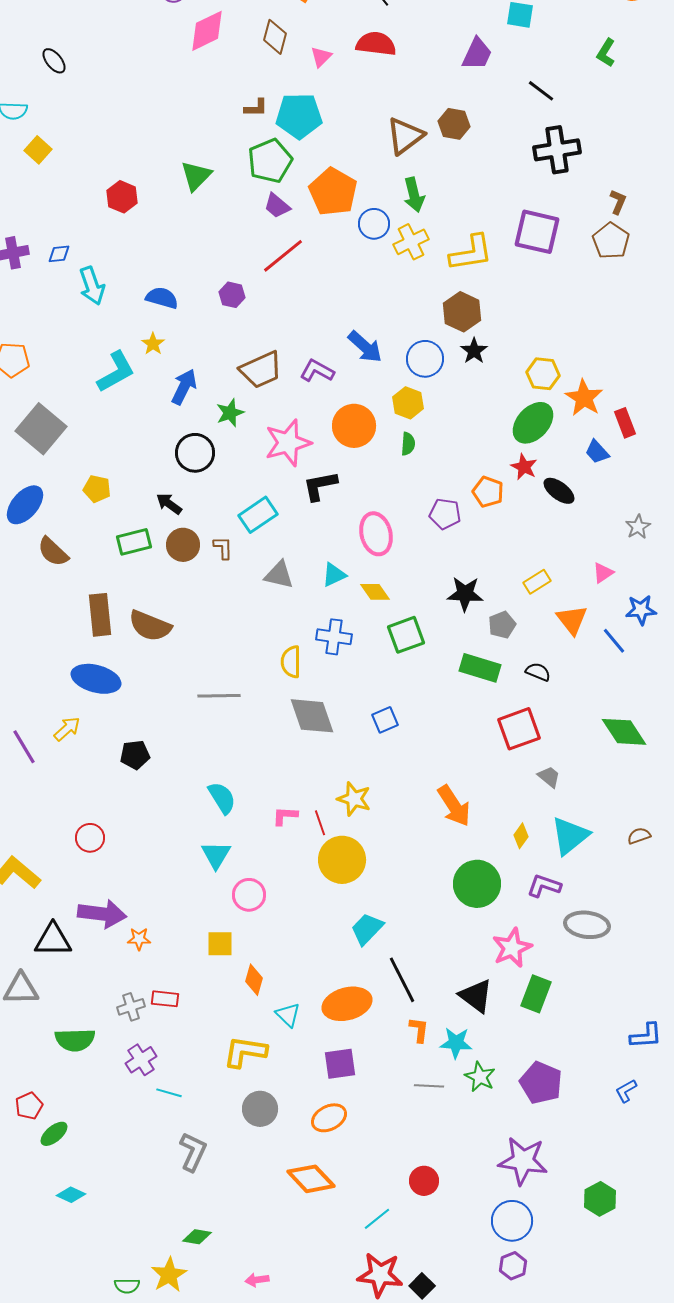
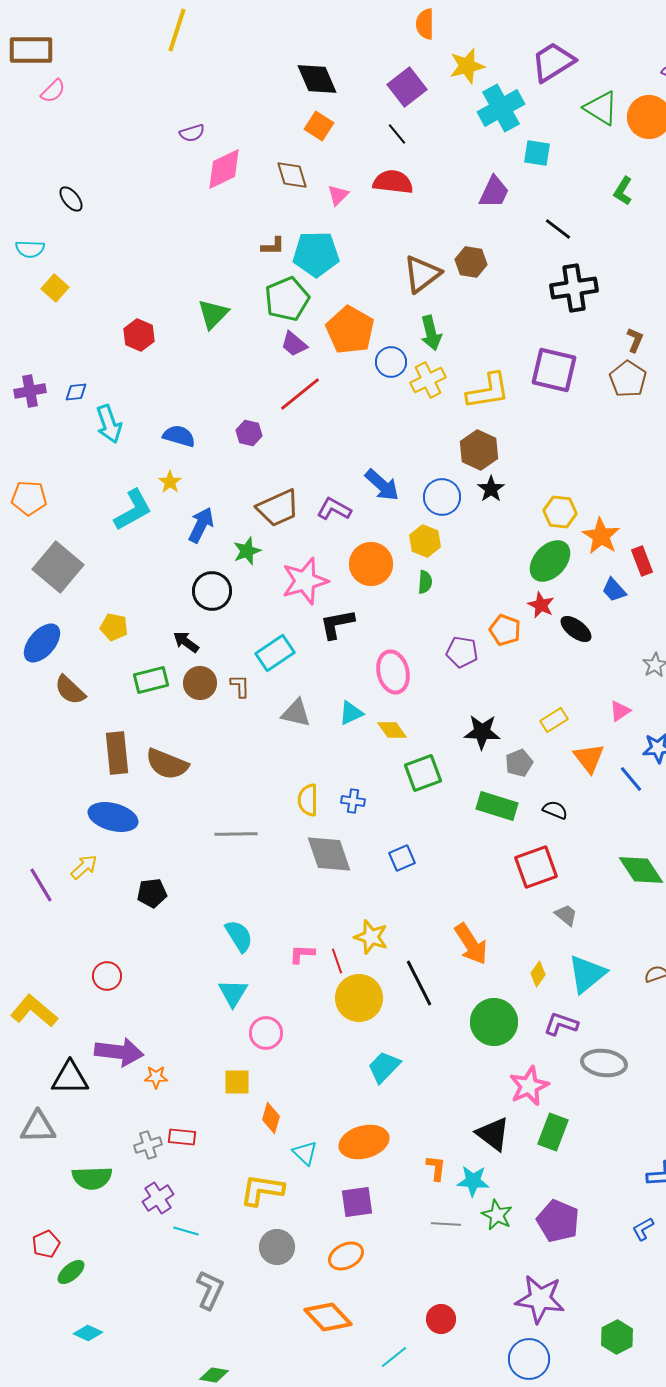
brown diamond: (275, 37) -> (292, 175), turned -32
blue cross: (334, 637) -> (353, 801), moved, size x0.7
black line: (402, 980) -> (419, 983), moved

